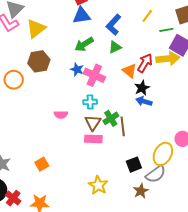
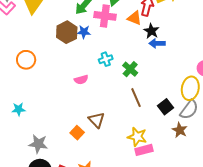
brown hexagon: (39, 61) -> (67, 32), moved
pink cross: (94, 75) -> (105, 16), moved
brown triangle: (93, 123) -> (97, 120), moved
brown line: (123, 126) -> (136, 98), moved
pink rectangle: (93, 139) -> (144, 150), moved

